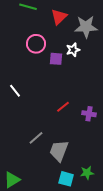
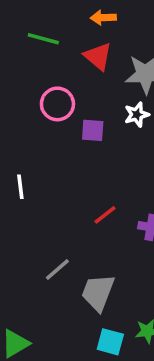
red triangle: (59, 17) -> (98, 56), turned -36
white star: (73, 50) -> (137, 115), moved
white line: (15, 91) -> (20, 187), turned 32

